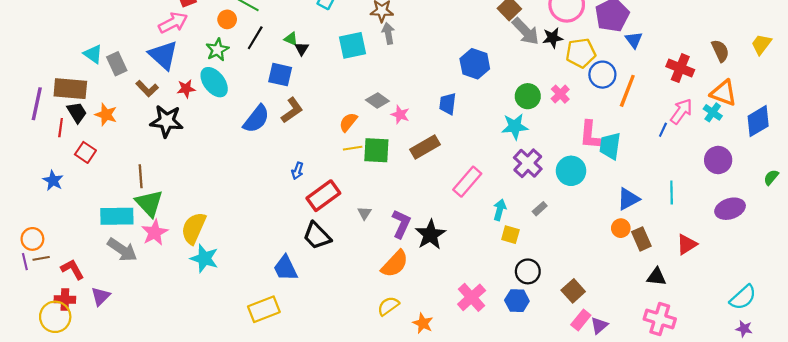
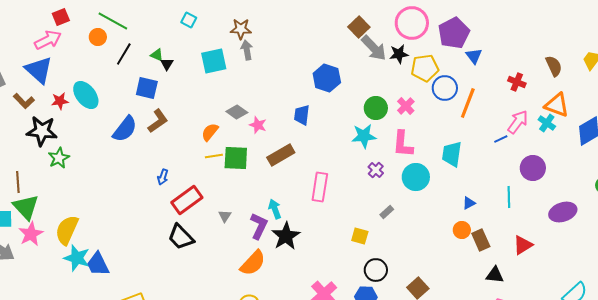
green star: (217, 50) -> (59, 158), moved
red cross: (680, 68) -> (517, 82), size x0.7
blue line: (663, 130) -> (501, 139), turned 40
pink L-shape: (590, 135) -> (403, 144), moved
purple circle: (718, 160) -> (533, 168), moved
purple cross: (528, 163) -> (376, 170), size x0.6
pink rectangle: (467, 182) -> (320, 187), turned -32
blue triangle: (628, 199) -> (469, 203), size x0.6
cyan arrow: (500, 210) -> (275, 209), moved, turned -36
blue trapezoid: (286, 268) -> (98, 264), moved

